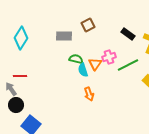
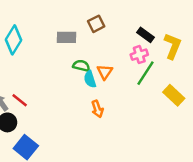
pink cross: (109, 57) -> (139, 55), moved
green line: (128, 65) -> (145, 73), turned -30
red line: (20, 76) -> (20, 100), moved, turned 40

